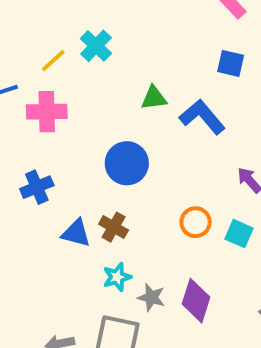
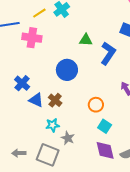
blue L-shape: (202, 117) -> (108, 53), turned 65
blue cross: (37, 187) -> (22, 83), moved, turned -35
cyan square: (239, 234) -> (105, 126), moved
purple diamond: (196, 301) -> (105, 150), moved, turned -40

